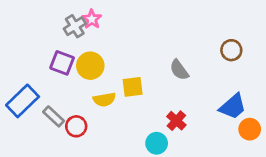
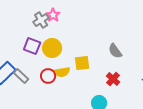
gray rectangle: (54, 116) -> (21, 76), moved
red cross: (176, 121) -> (113, 79), moved
red circle: (76, 126) -> (48, 76), moved

